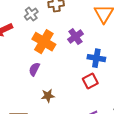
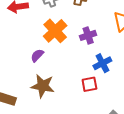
blue cross: (96, 58) -> (102, 63), turned 36
brown star: (48, 96) -> (43, 86), size x1.6

